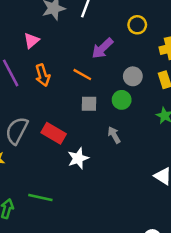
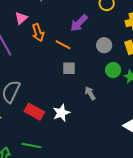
orange arrow: (43, 75) -> (38, 33), moved
green circle: (122, 100) -> (113, 70), moved
red rectangle: (54, 133) -> (34, 112), moved

